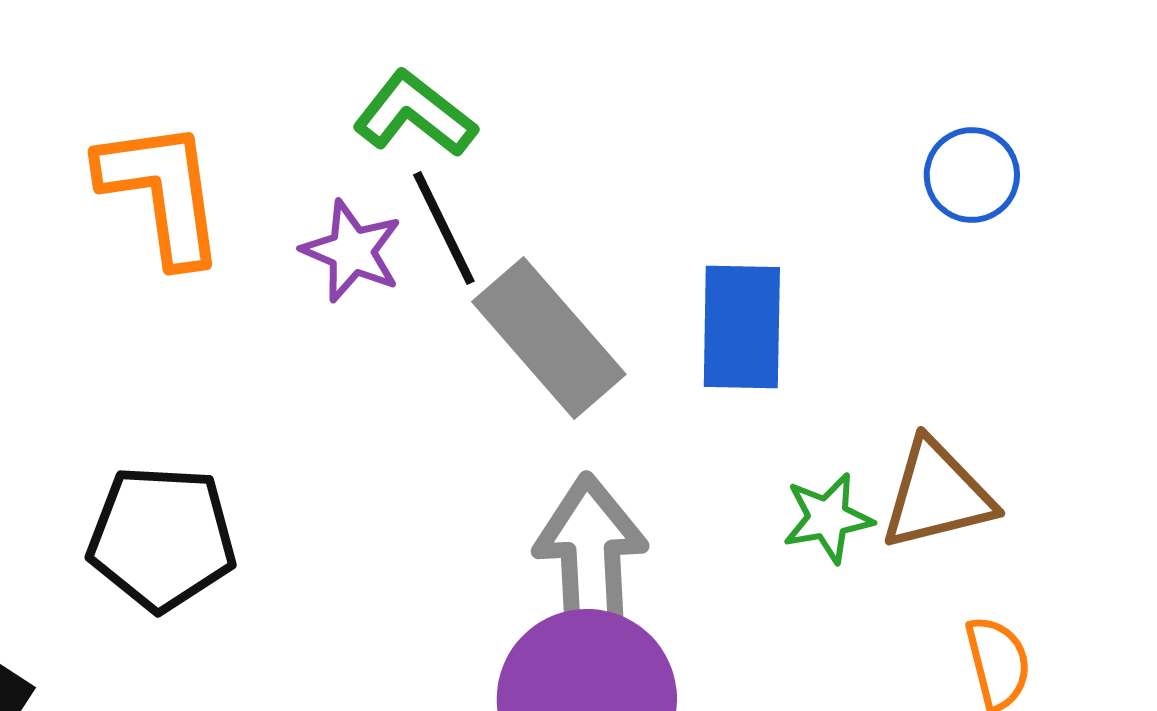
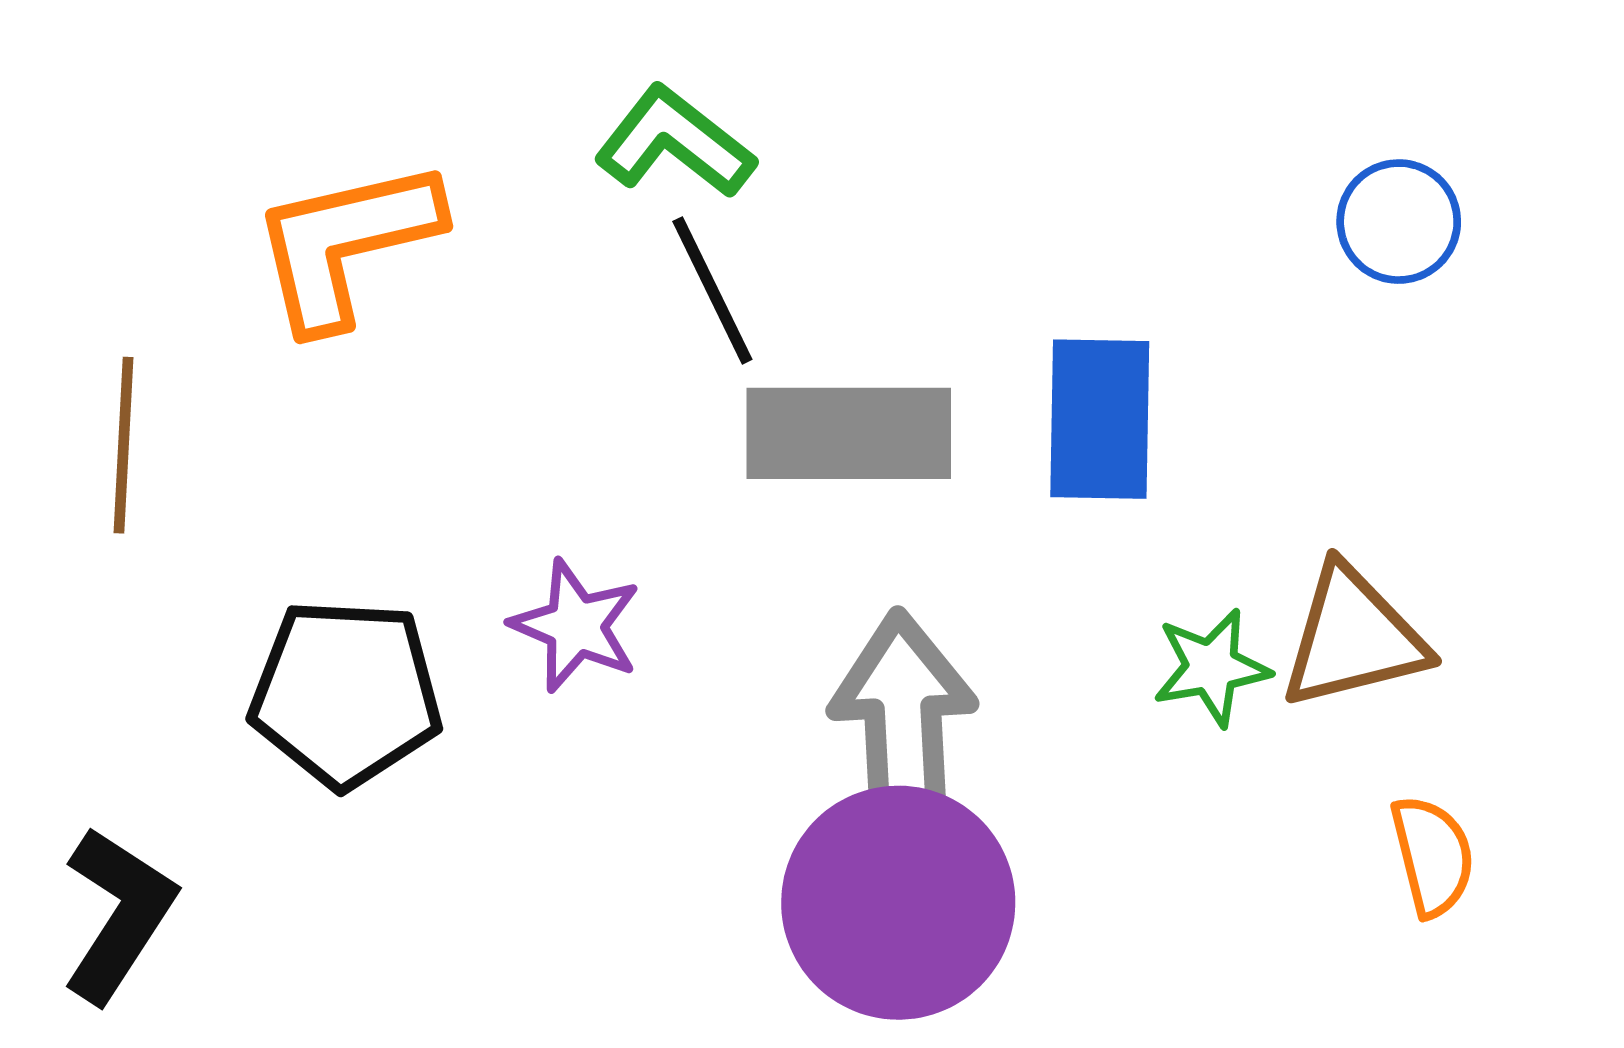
orange L-shape: (162, 192) -> (346, 244), turned -95
purple star: (352, 251) -> (576, 626), moved
gray rectangle: (549, 338) -> (849, 433), turned -49

